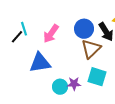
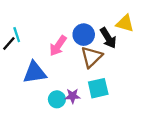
pink arrow: (51, 34) -> (58, 46), moved
cyan square: (97, 77) -> (98, 88), turned -30

